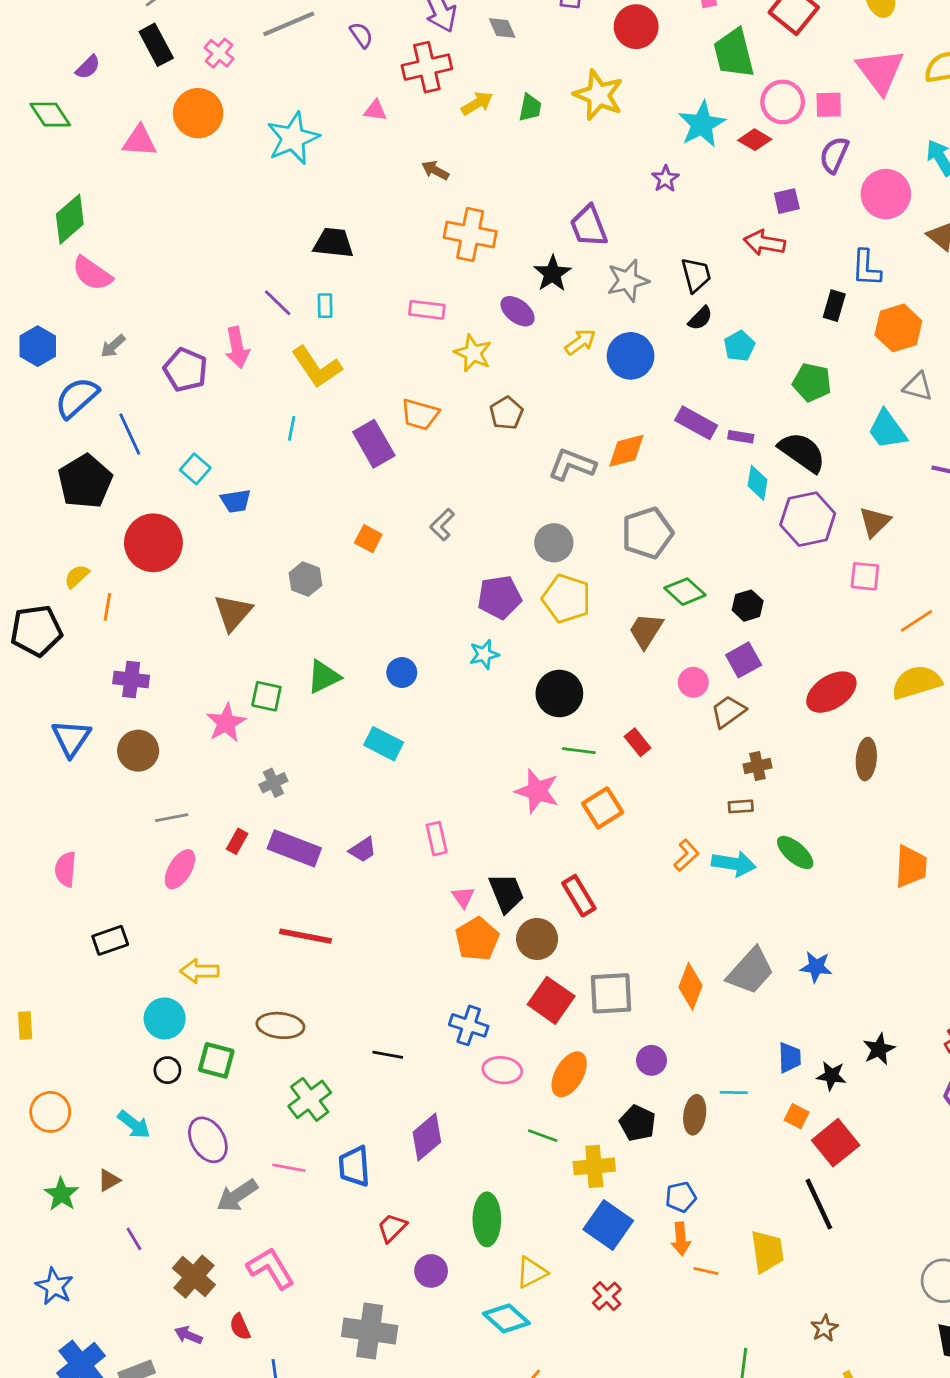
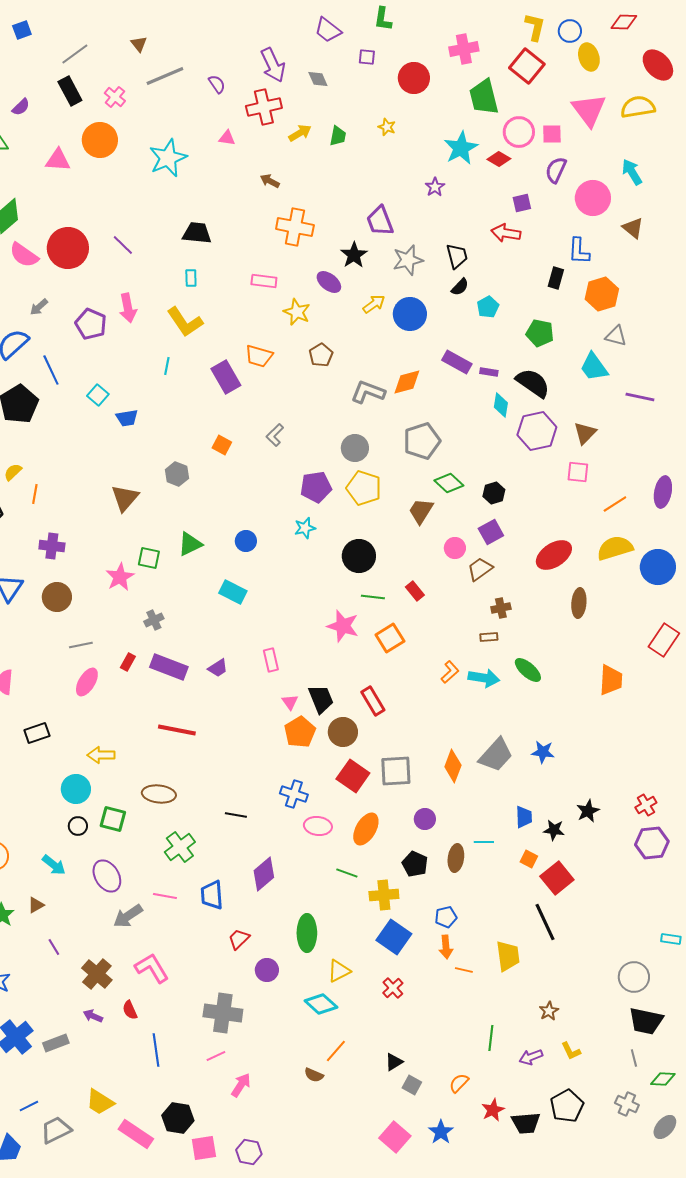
yellow star: (598, 95) -> (387, 127), size x0.5
purple line: (278, 303) -> (123, 245), moved
red circle: (153, 543) -> (68, 248), moved

